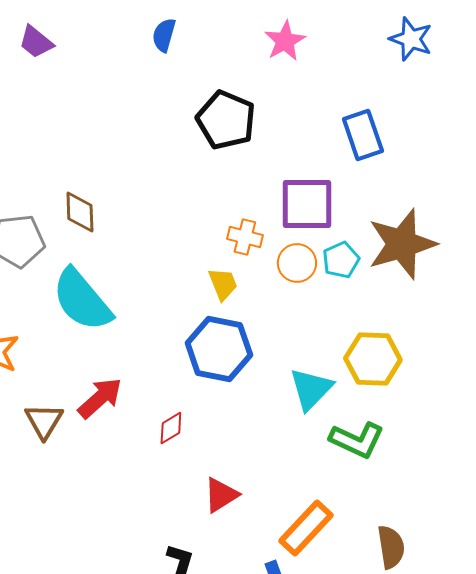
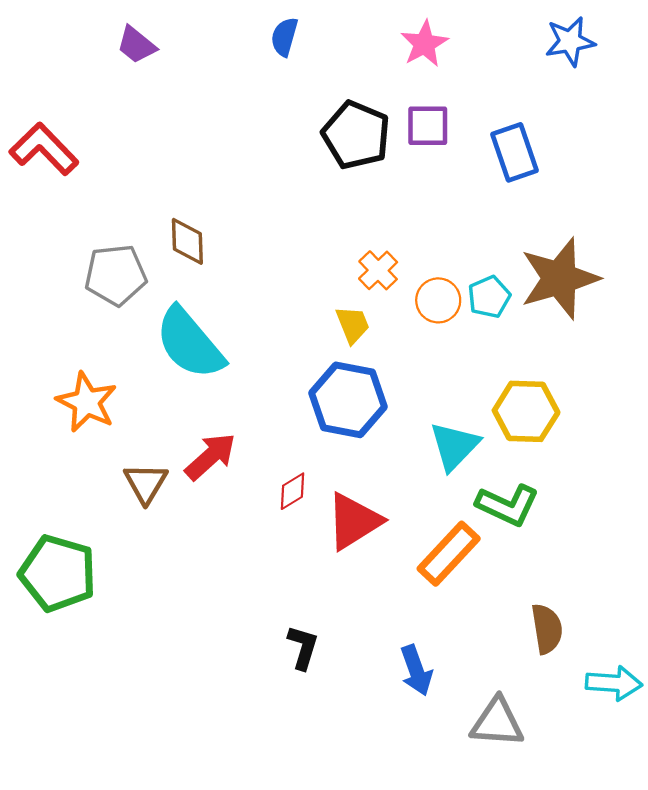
blue star: (411, 39) -> (570, 41), turned -30
purple square: (307, 204) -> (428, 126), moved, size x0.7
orange cross: (245, 237) -> (378, 270), turned 32
red triangle: (221, 495) -> (354, 521), moved, size x1.4
orange rectangle: (306, 528) -> (449, 554), moved

